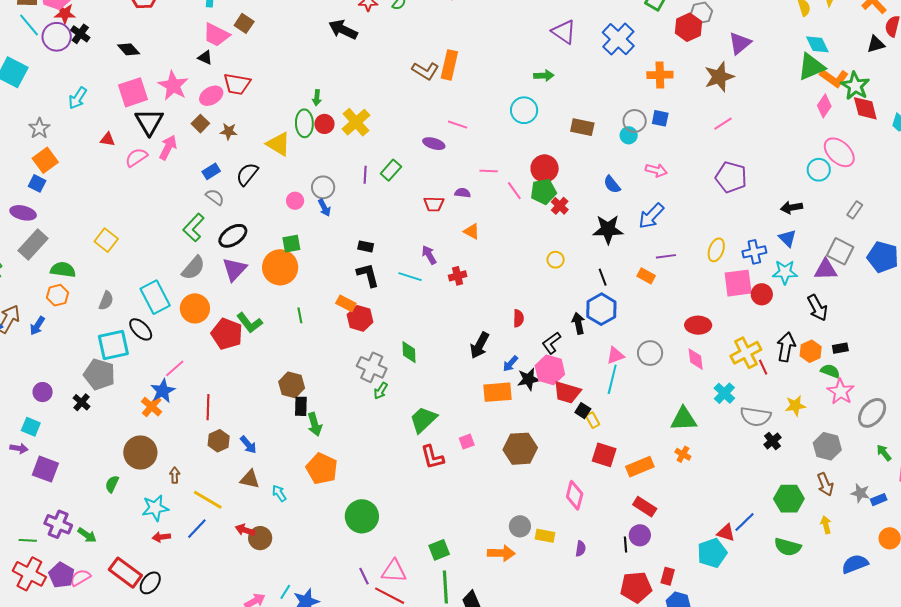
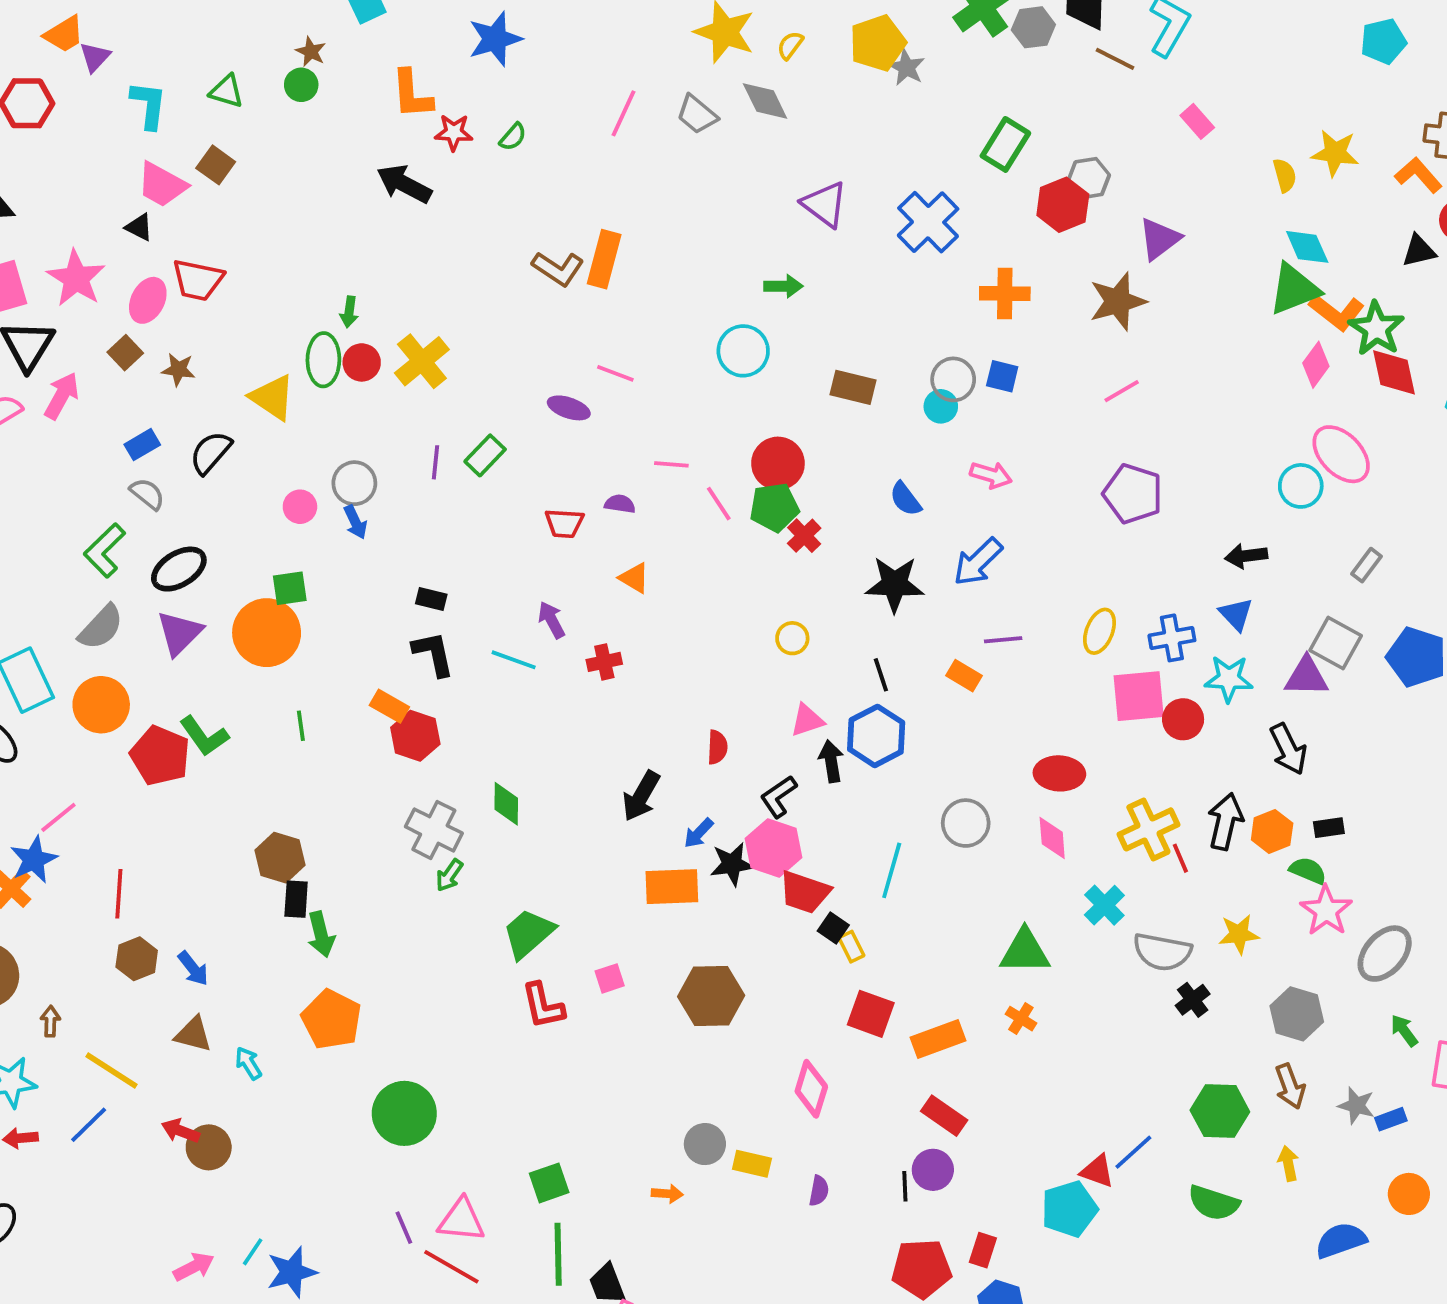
pink ellipse: (211, 96) -> (148, 300), turned -35
pink triangle: (615, 355) -> (807, 720), moved
orange arrow: (501, 553) -> (667, 1194), size x0.6

